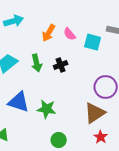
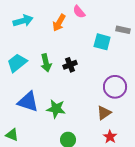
orange arrow: (49, 33) -> (59, 23), moved
pink semicircle: (70, 34) -> (79, 12), moved
brown triangle: (95, 113) -> (104, 113), size x0.7

